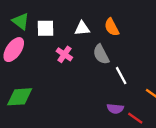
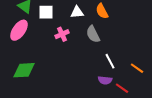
pink cross: (64, 54) -> (62, 34), turned 32
white line: (121, 76) -> (110, 61), moved

